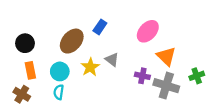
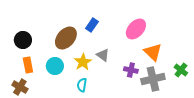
green cross: (197, 76) -> (181, 70), turned -32
gray cross: (166, 86) -> (153, 79), turned -30
cyan semicircle: (59, 92) -> (82, 85), moved

